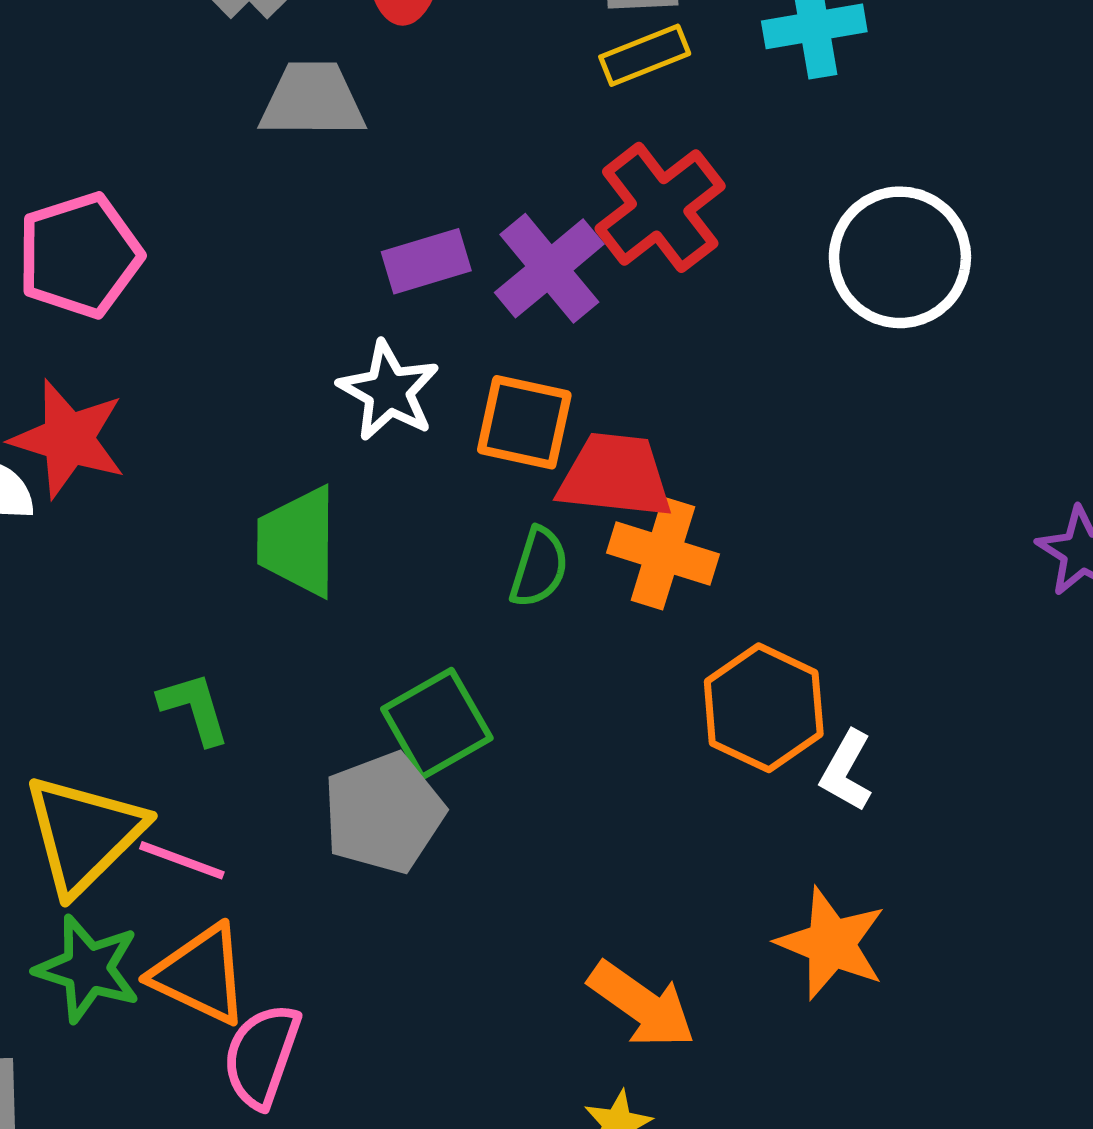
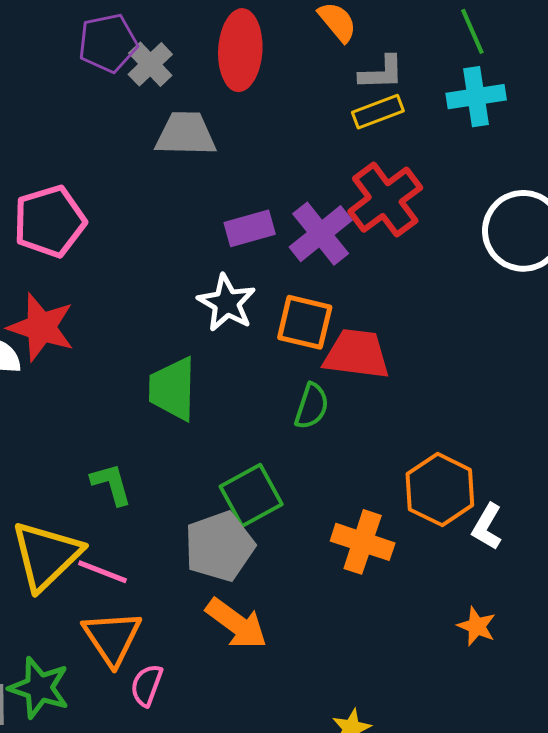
orange cross: (663, 554) -> (363, 542), moved
orange star: (831, 944) -> (477, 626), size x0.6
green star: (88, 969) -> (39, 688), moved
orange triangle: (200, 974) -> (112, 638), turned 30
orange arrow: (642, 1005) -> (236, 624), moved
pink semicircle: (262, 1056) -> (147, 685), size x0.7

